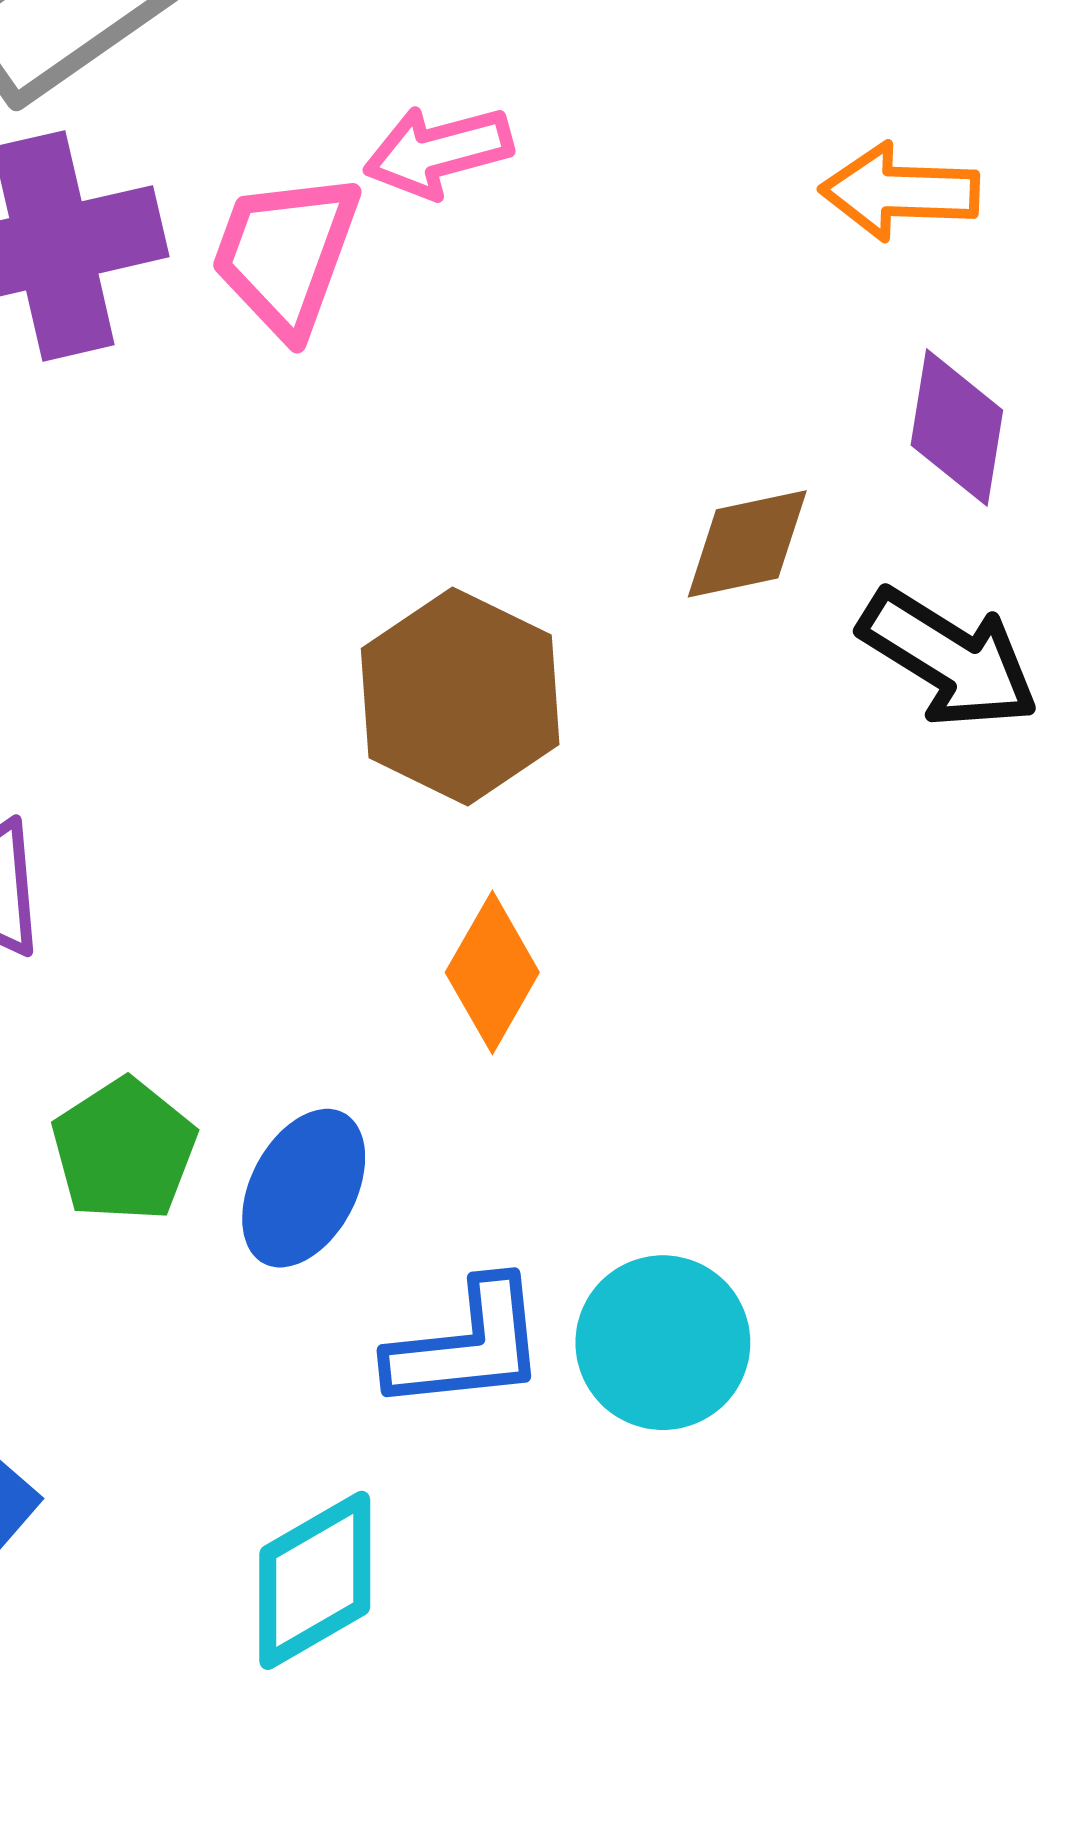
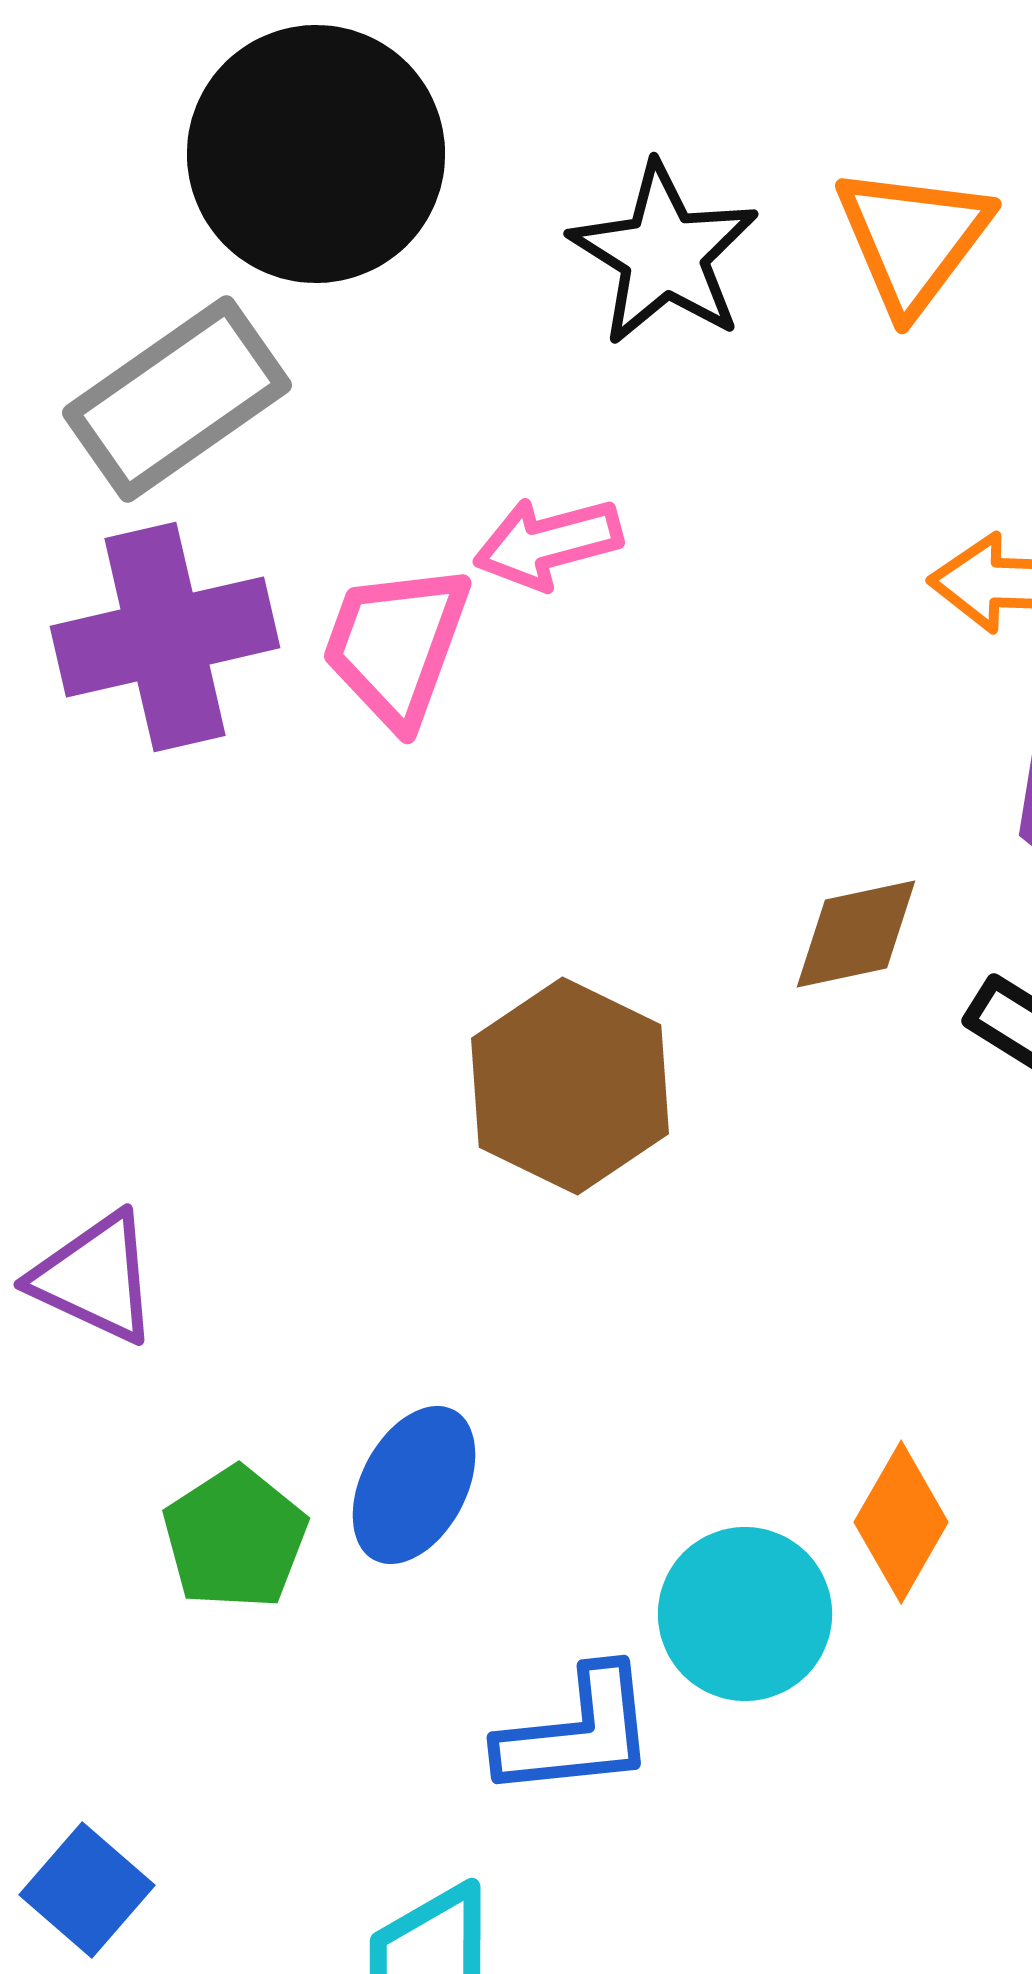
orange diamond: (492, 972) -> (901, 1522), moved
blue ellipse: (304, 1188) -> (414, 1485), moved
cyan circle: (663, 1343) -> (745, 1614), moved

